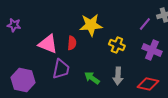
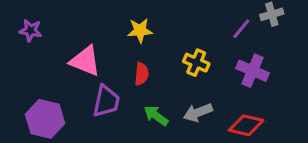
yellow star: (91, 25) -> (140, 30), moved, size x0.7
red semicircle: (72, 43) -> (142, 74), moved
gray arrow: (118, 76) -> (198, 112), turned 66

